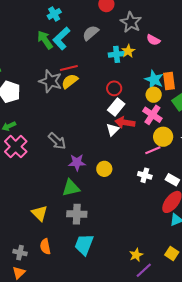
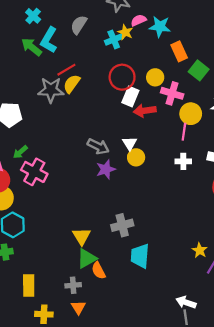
pink semicircle: (153, 40) -> (139, 20), moved, turned 144
cyan star: (154, 80) -> (160, 27), moved
red circle: (114, 88) -> (122, 77), size x1.5
yellow circle: (154, 95) -> (155, 77), moved
white triangle: (113, 130) -> (130, 143), moved
gray arrow: (57, 141) -> (98, 146), moved
pink line: (153, 150) -> (184, 132), turned -42
yellow circle: (104, 169) -> (136, 157), moved
green triangle: (71, 188) -> (87, 258), moved
yellow triangle: (39, 213) -> (82, 236), turned 30

